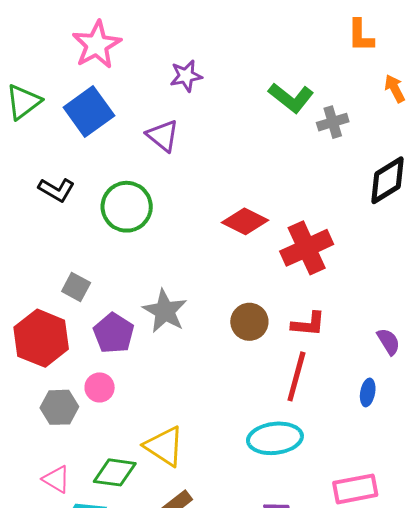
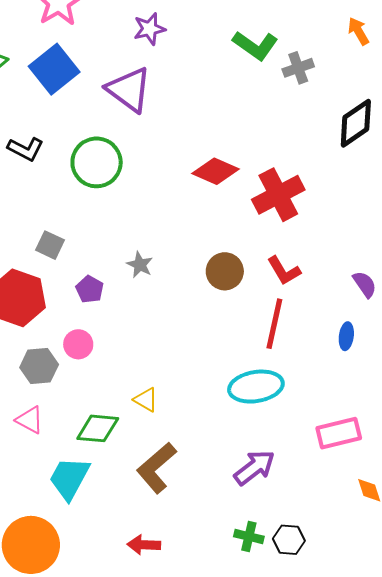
purple triangle: (163, 136) -> (129, 90), size x1.4
gray star: (165, 311) -> (140, 265), size x0.6
red L-shape: (308, 324) -> (284, 271), turned 57
purple pentagon: (114, 333) -> (90, 289), size x0.7
yellow triangle: (164, 446) -> (146, 400), size x0.6
pink triangle: (56, 479) -> (30, 420), moved

